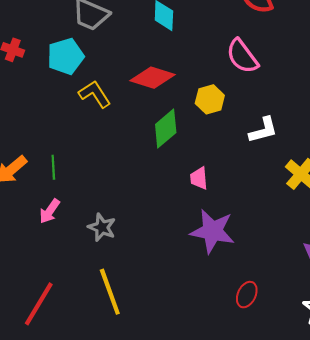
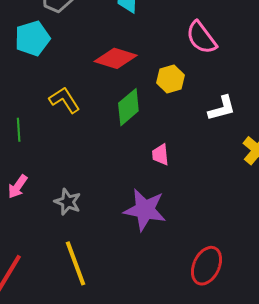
yellow L-shape: (95, 94) -> (65, 100), moved
green line: (53, 167) -> (19, 130), moved
purple star: (212, 231) -> (145, 210), moved
red ellipse: (247, 295) -> (206, 266), size x1.5

